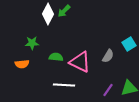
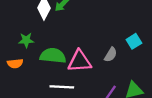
green semicircle: (56, 57) -> (53, 56), size x1.6
pink triangle: (80, 62) -> (80, 61), turned -30

